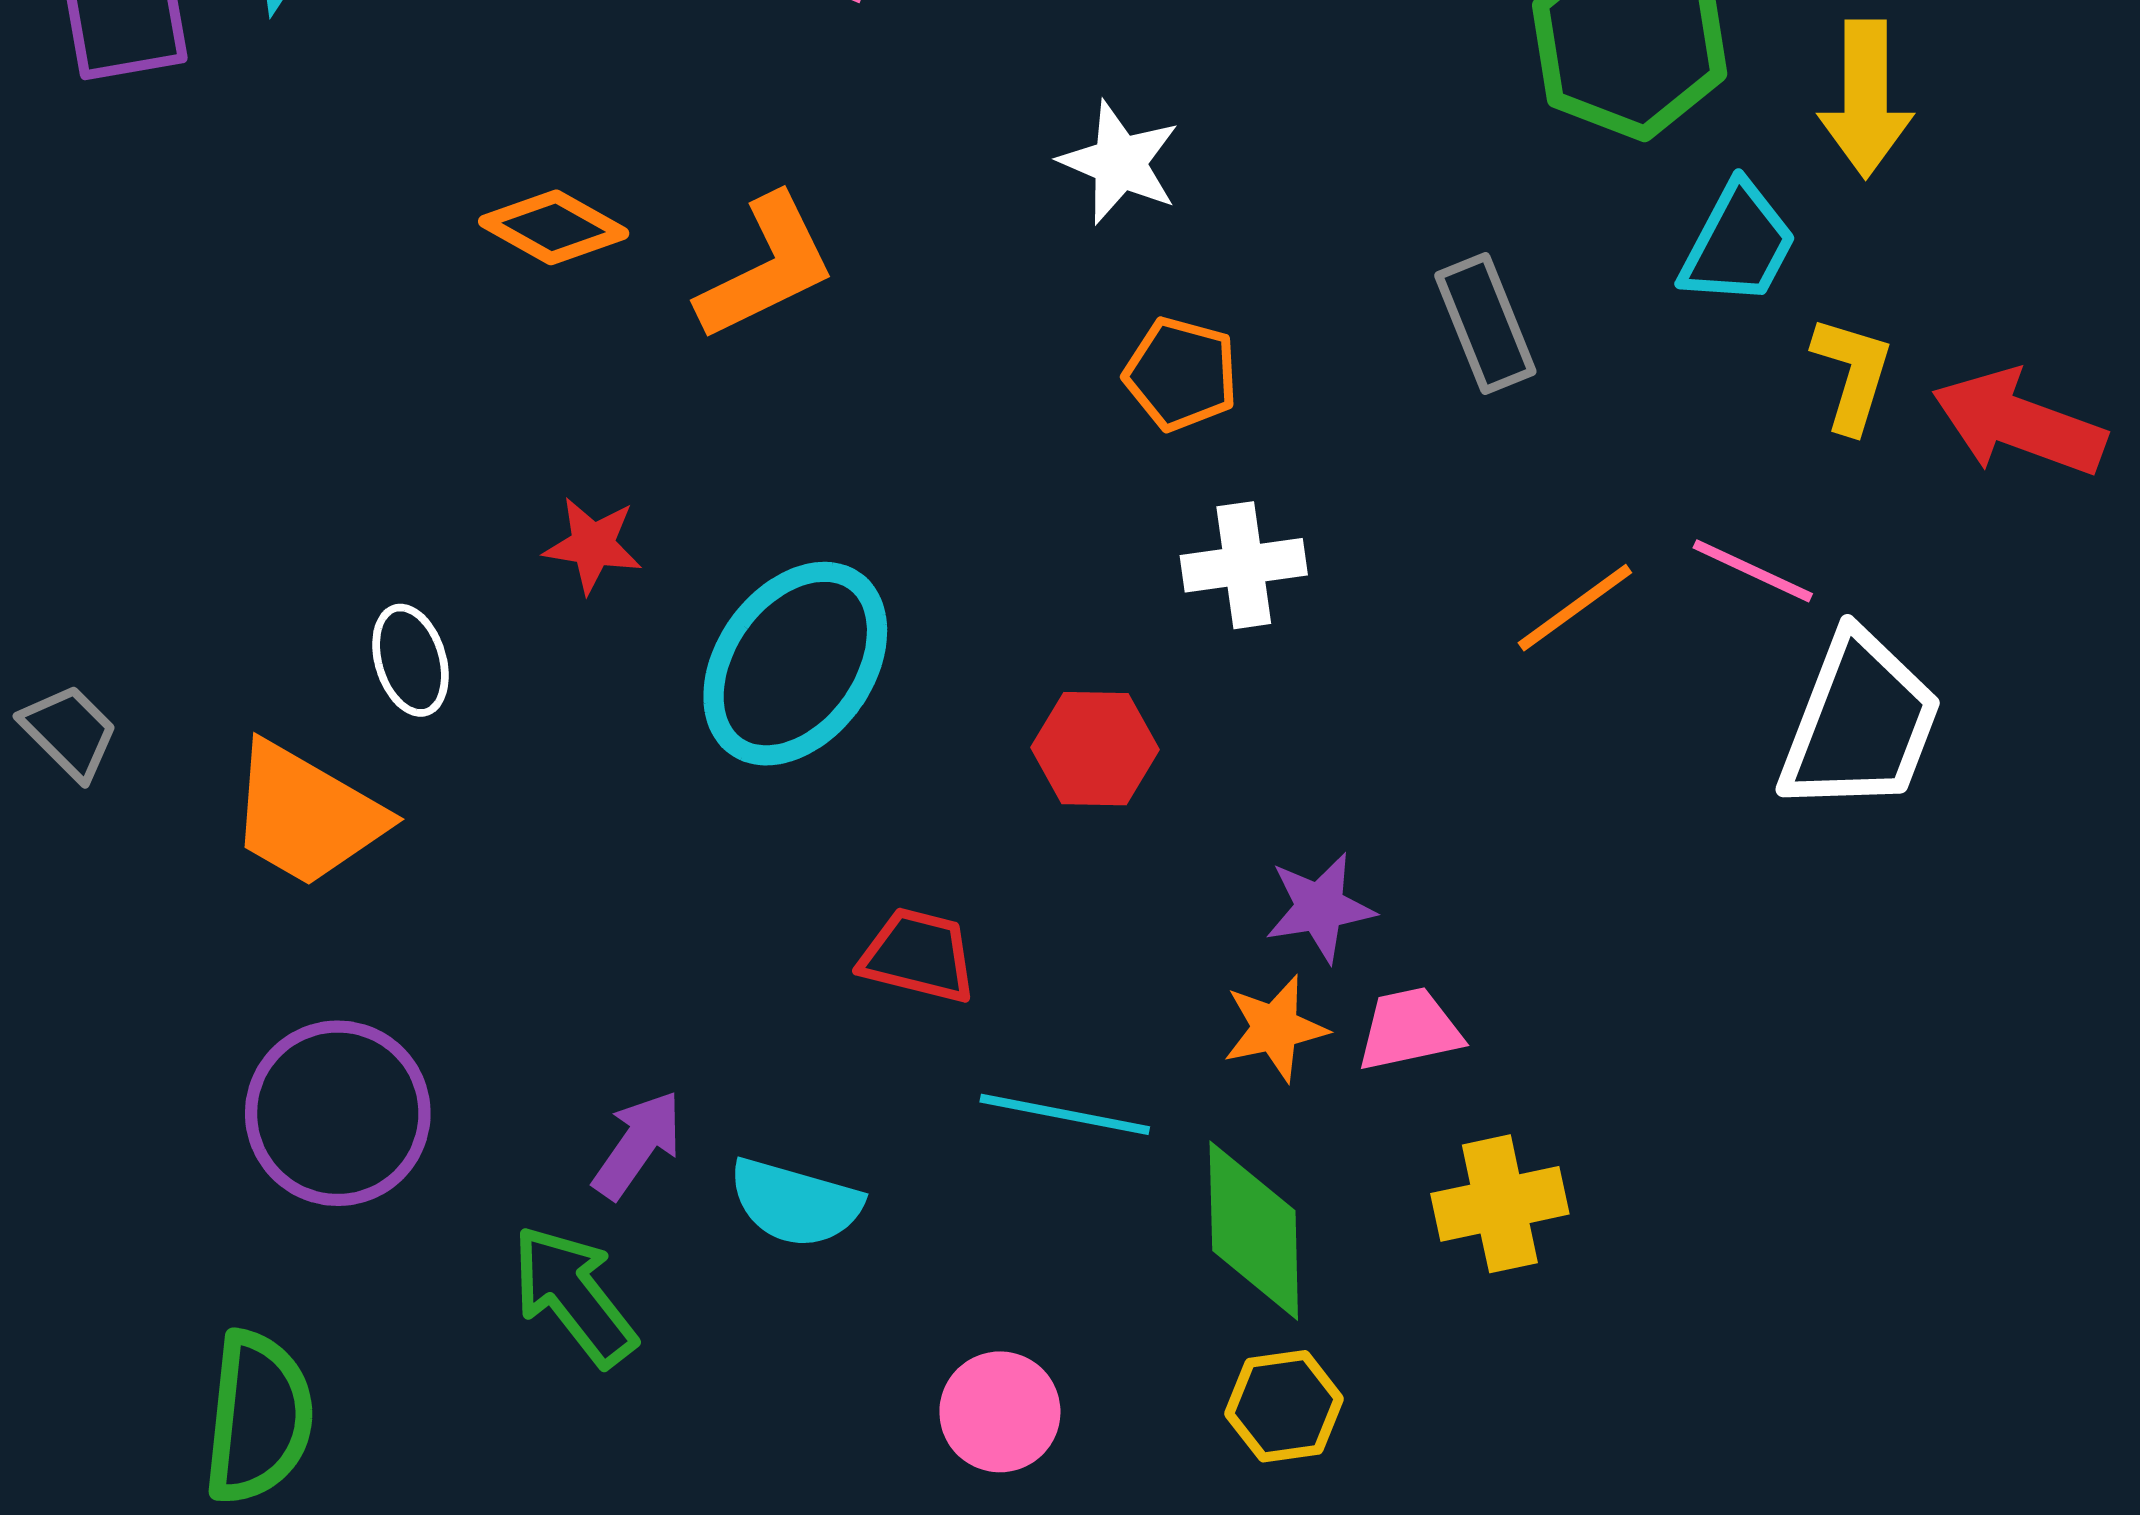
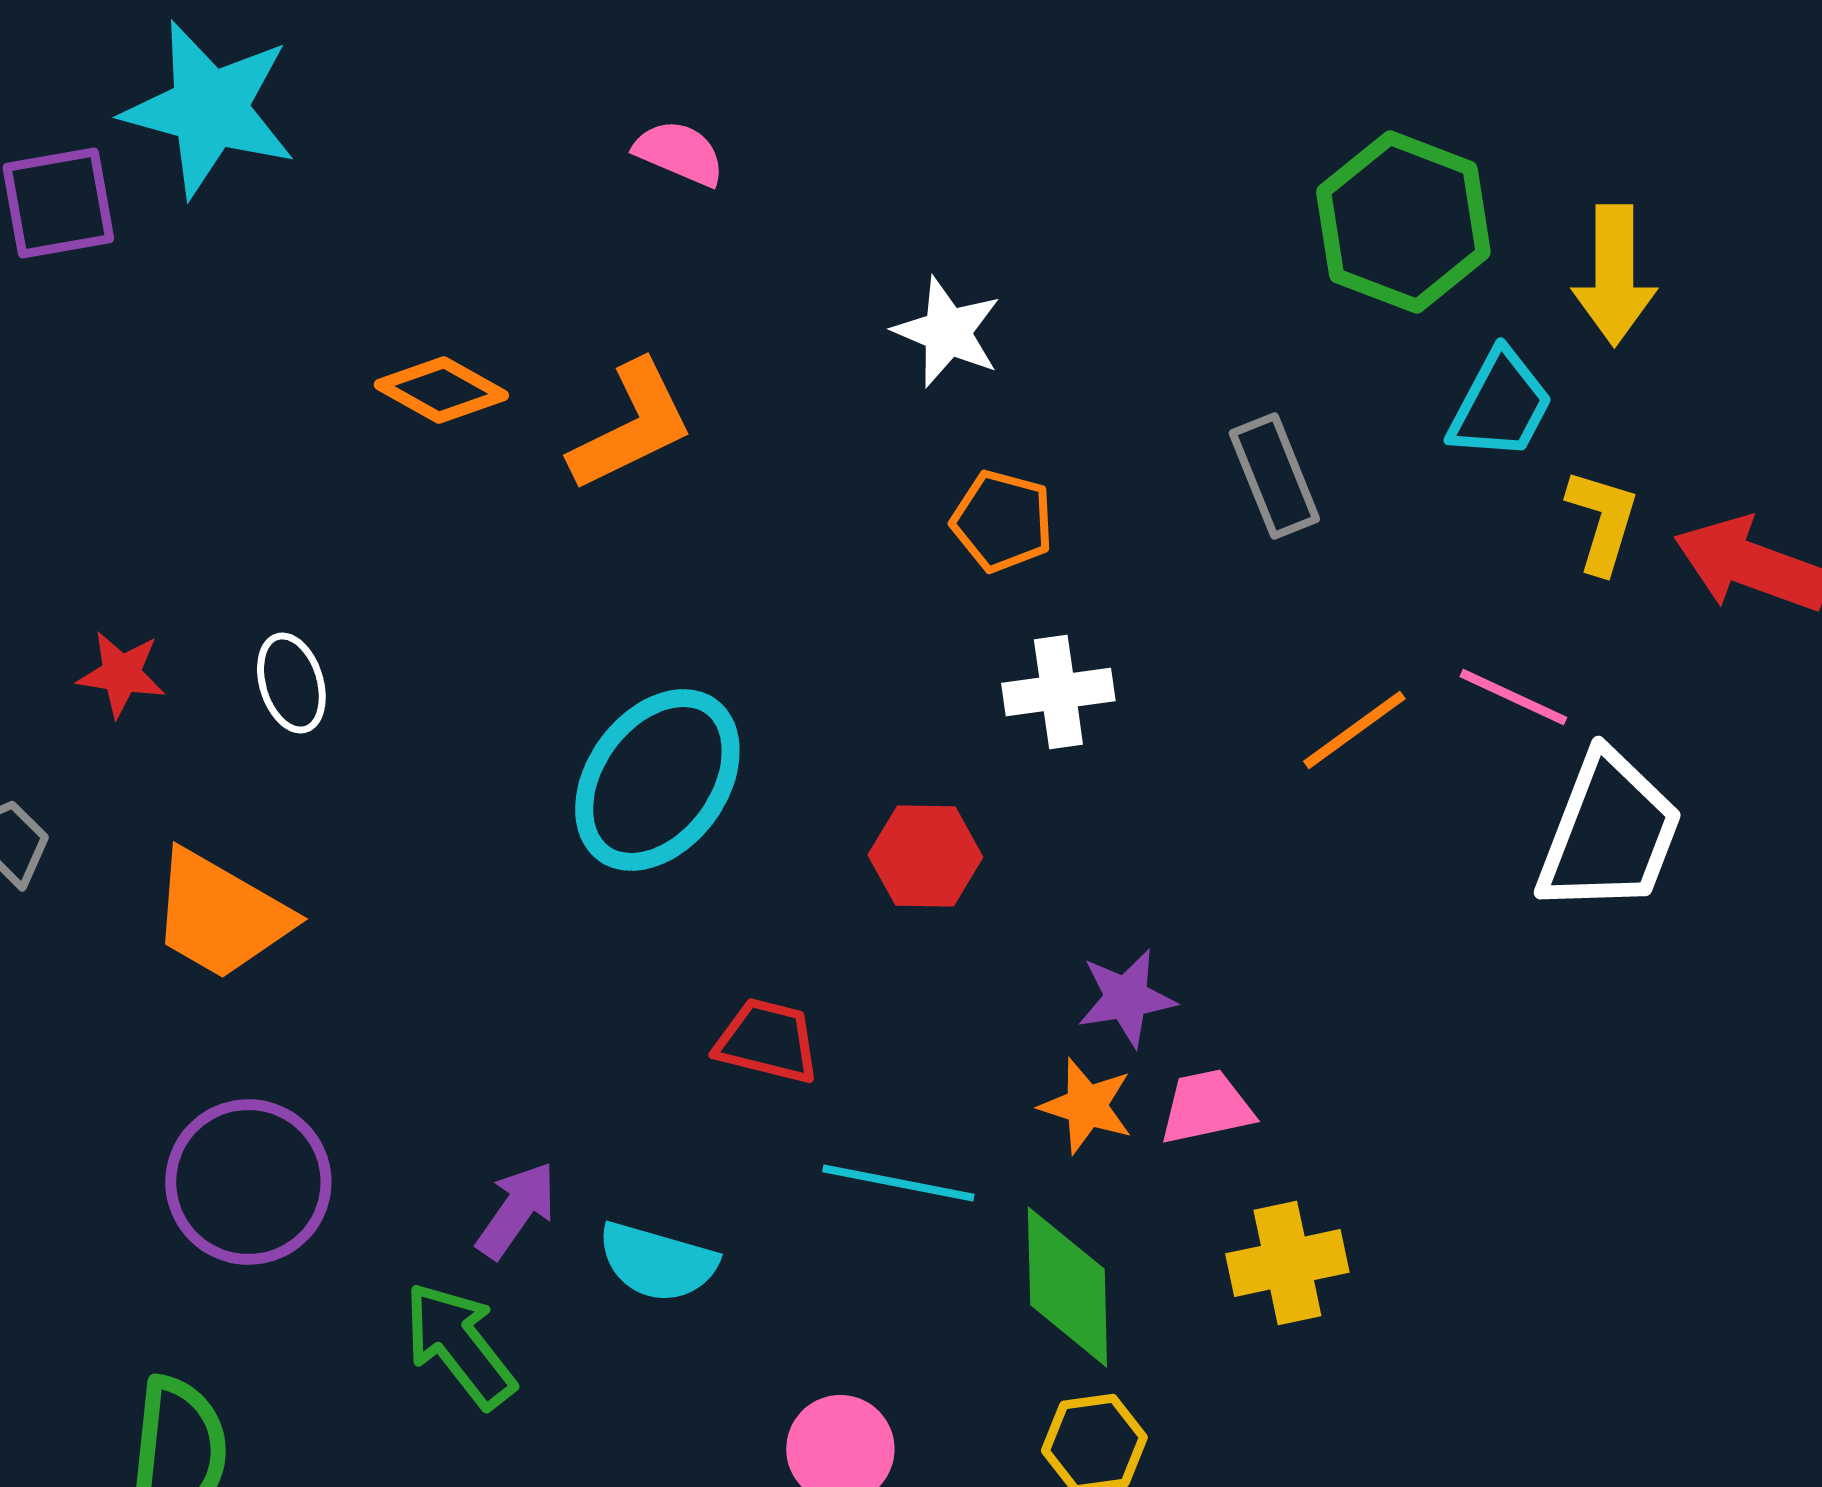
red star: (593, 545) -> (121, 674), moved
white ellipse: (410, 660) -> (291, 683), moved
orange star: (1275, 1028) -> (1086, 1106), turned 30

